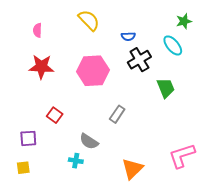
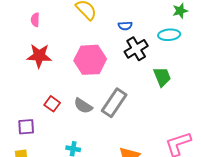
cyan ellipse: (173, 45) -> (169, 35), turned -55
gray rectangle: (117, 114) -> (114, 103), size x1.6
gray semicircle: (89, 141) -> (83, 106), moved

